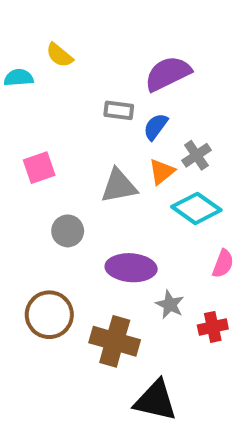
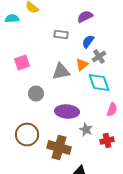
purple semicircle: (168, 74) -> (85, 17), size x0.7
blue semicircle: (156, 127) -> (88, 42), moved
cyan diamond: (196, 208) -> (99, 83), turned 35

